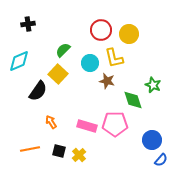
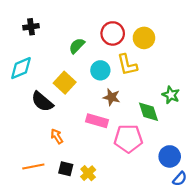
green semicircle: (63, 50) -> (77, 46), moved
brown star: (107, 81) -> (112, 97), moved
black semicircle: (38, 91) -> (42, 102), turned 95
pink rectangle: (87, 126) -> (97, 121), moved

